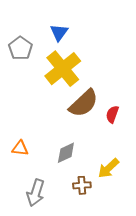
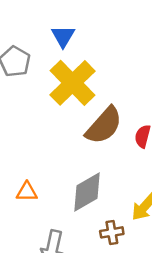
gray diamond: (66, 153) -> (87, 192), size x1.4

